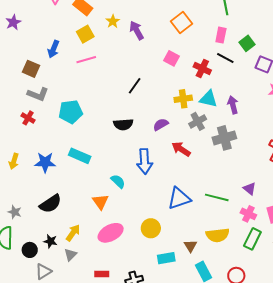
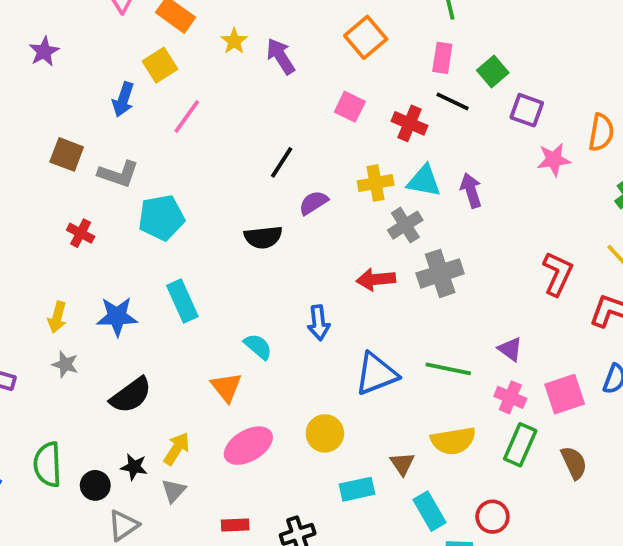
yellow square: (85, 34) -> (160, 65), moved
pink line: (86, 60) -> (187, 116), turned -36
brown square: (31, 69) -> (67, 154), moved
gray L-shape: (38, 94) -> (118, 174), moved
purple semicircle: (161, 124) -> (313, 203), moved
gray cross: (224, 138) -> (440, 273), moved
red arrow: (181, 149) -> (376, 279), turned -36
cyan rectangle: (80, 156) -> (182, 301), turned 45
blue arrow: (145, 161) -> (319, 323), moved, size x0.7
gray star: (15, 212) -> (65, 364), moved

